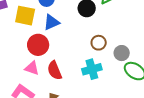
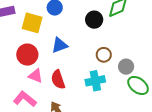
blue triangle: (51, 22) -> (60, 45), moved
red circle: (38, 45) -> (27, 55), moved

